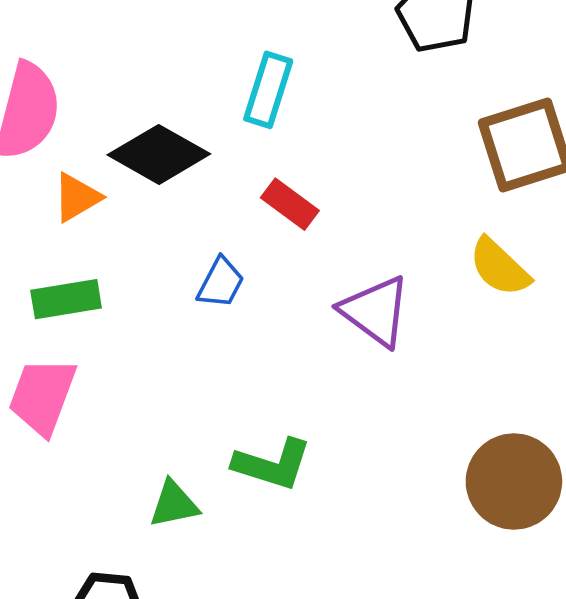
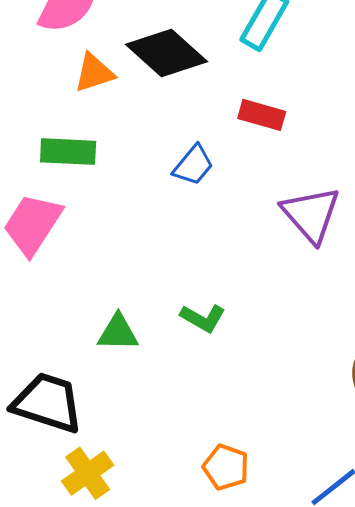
red rectangle: (290, 204) -> (262, 115), turned -33
green L-shape: (272, 464) -> (203, 318), size x0.7

